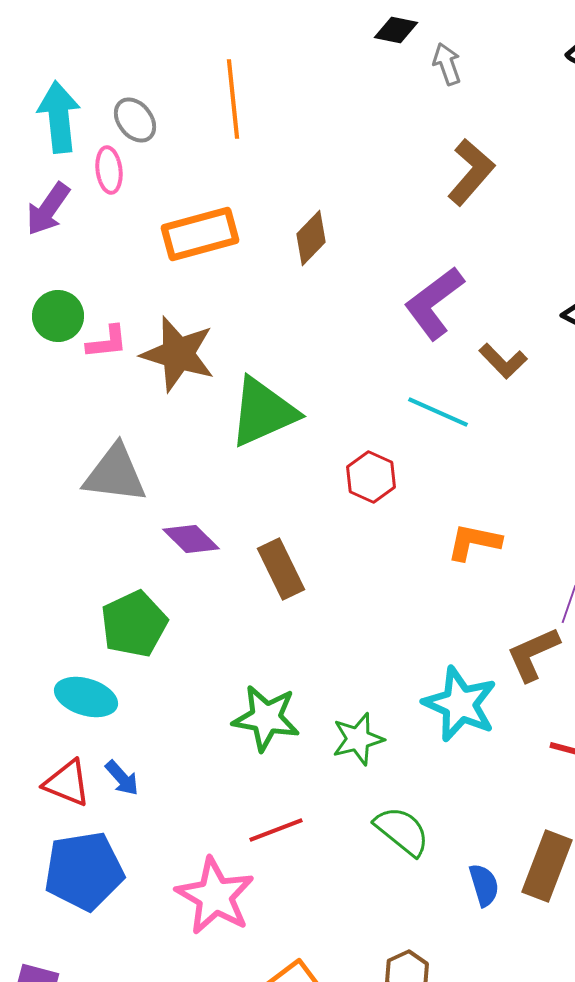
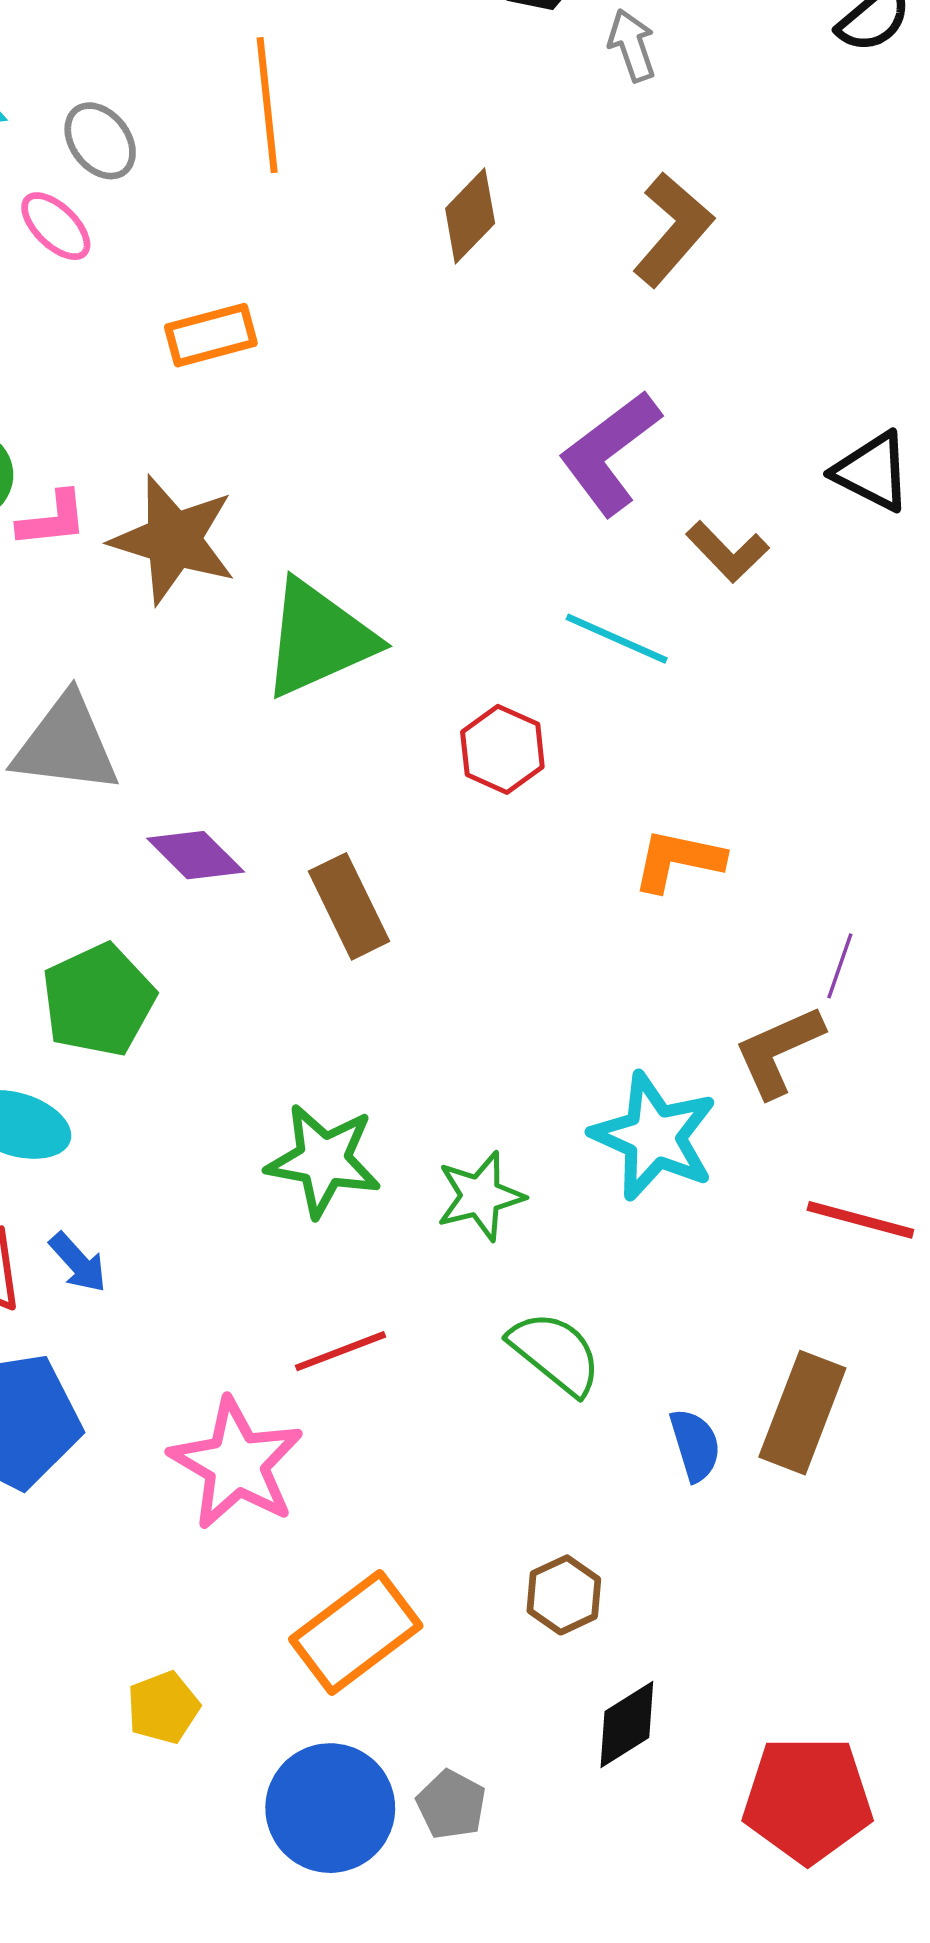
pink ellipse: (109, 170) -> (56, 226), turned -39
orange rectangle: (200, 234) -> (211, 335), size x0.7
brown diamond: (311, 238) -> (470, 216), moved

